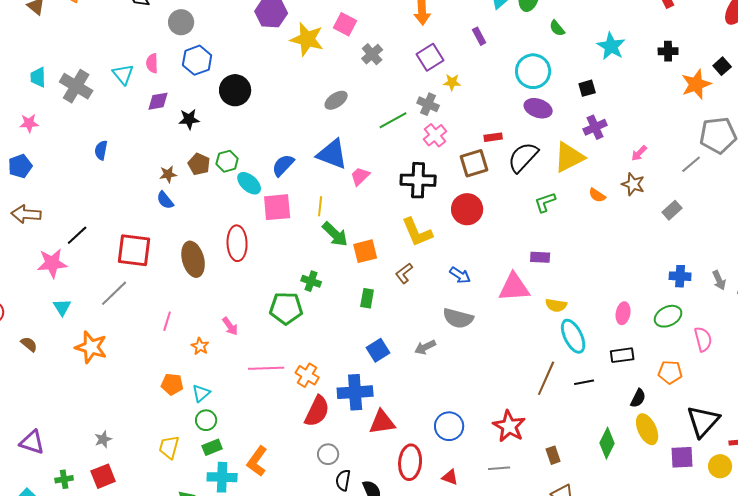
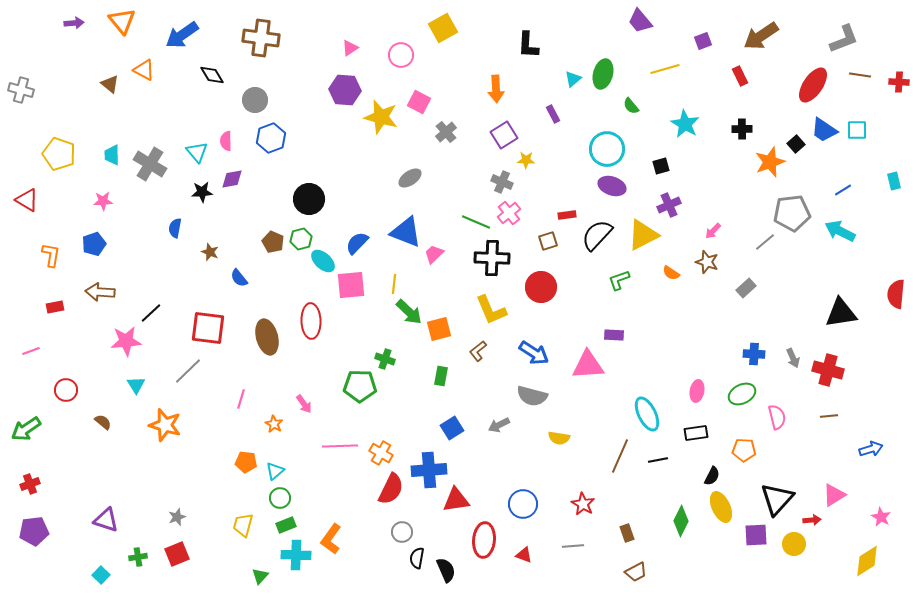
black circle: (235, 90) -> (309, 199), moved
black star: (189, 119) -> (202, 192), moved
green line: (393, 120) -> (476, 222), moved, turned 52
brown square: (474, 163) -> (548, 241), size x0.7
brown star: (168, 174) -> (210, 252), moved, turned 30
blue arrow: (460, 275) -> (534, 353), size x1.4
yellow semicircle: (556, 305) -> (559, 438), moved
red star: (509, 426) -> (583, 504), size x0.7

